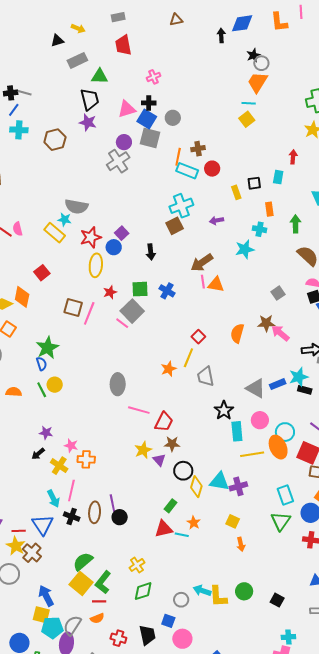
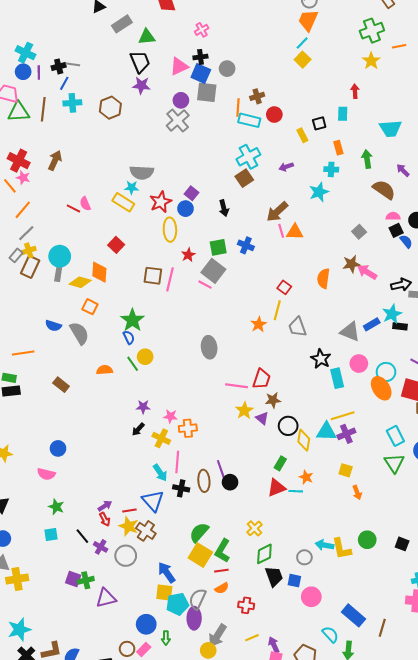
cyan line: (249, 103) -> (302, 43), turned -40
pink line: (139, 410) -> (237, 386), moved
yellow line: (252, 454) -> (343, 416), moved
black trapezoid: (147, 635) -> (274, 576), moved

